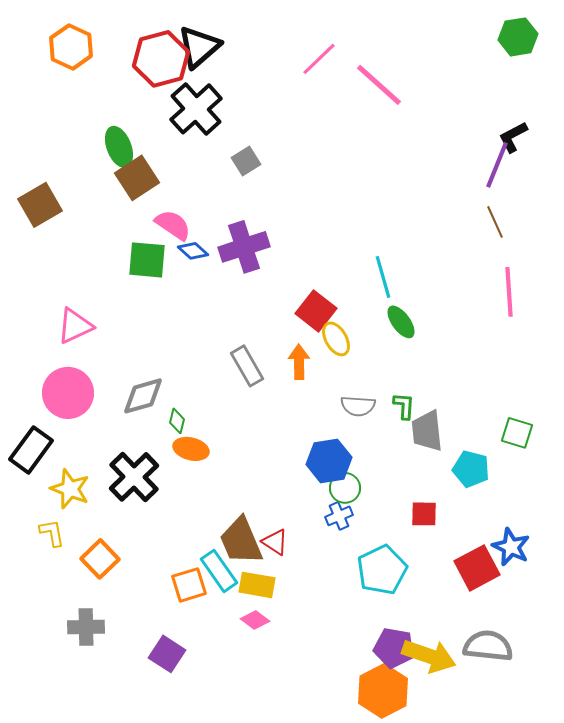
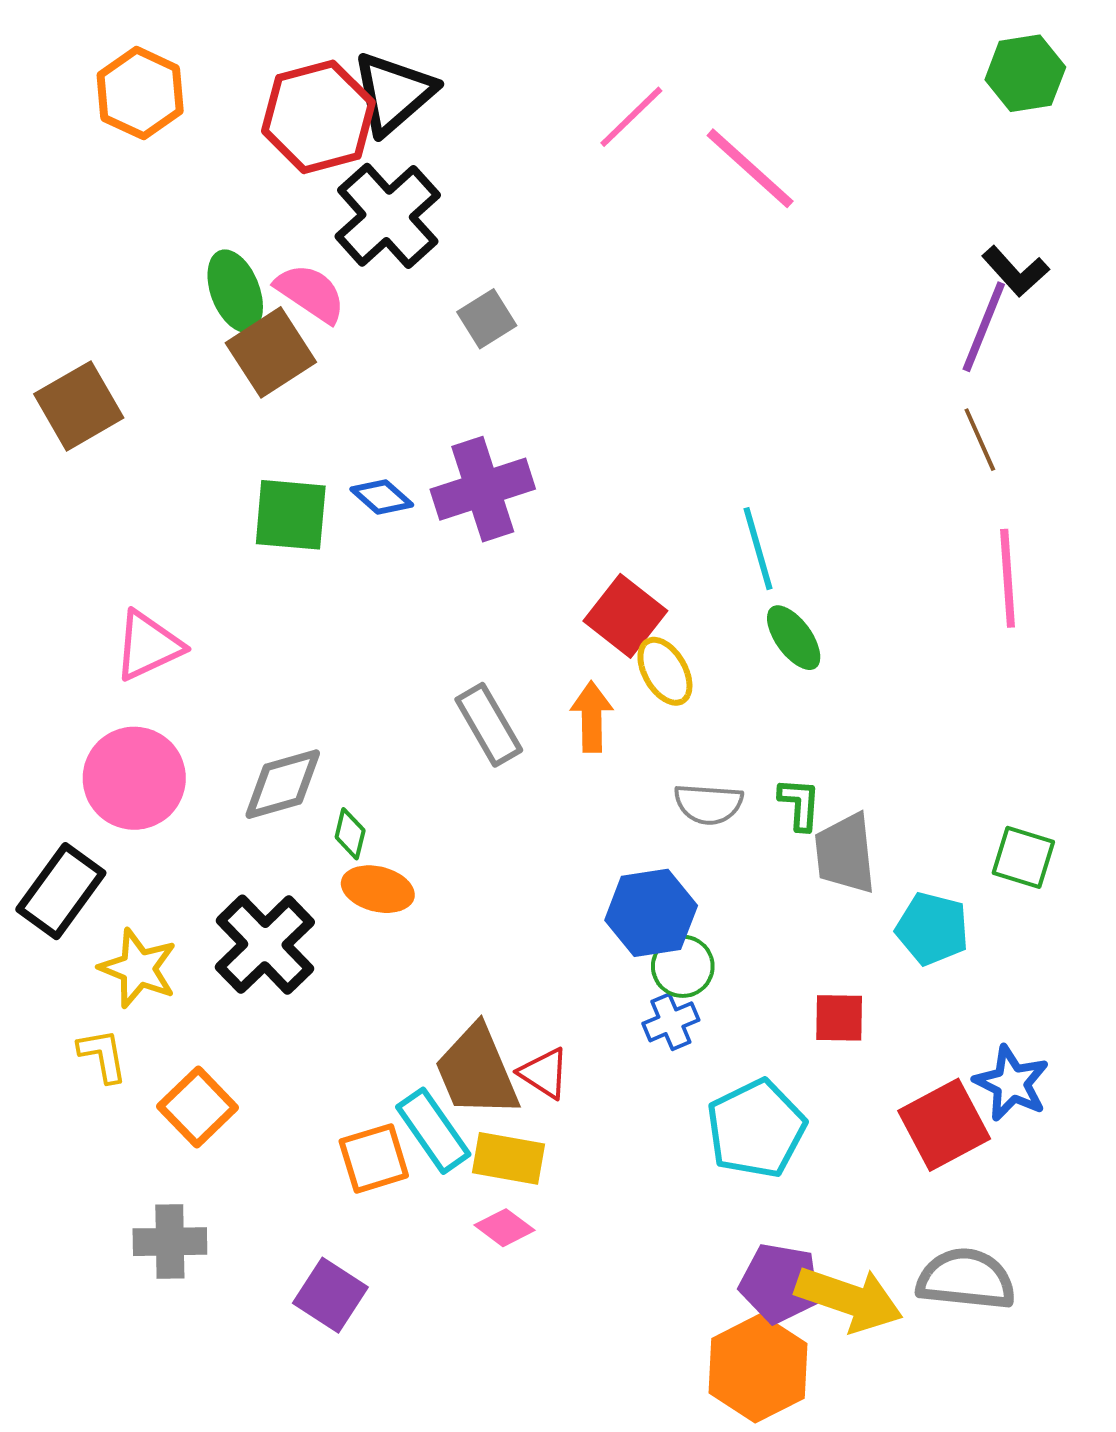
black L-shape: (513, 137) -> (1015, 271), turned -104
pink semicircle: (173, 225) -> (310, 293), moved

